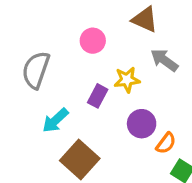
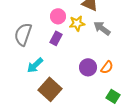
yellow star: (127, 80) -> (77, 23), moved
purple rectangle: (98, 96) -> (56, 38), moved
orange semicircle: (166, 143) -> (107, 67), moved

